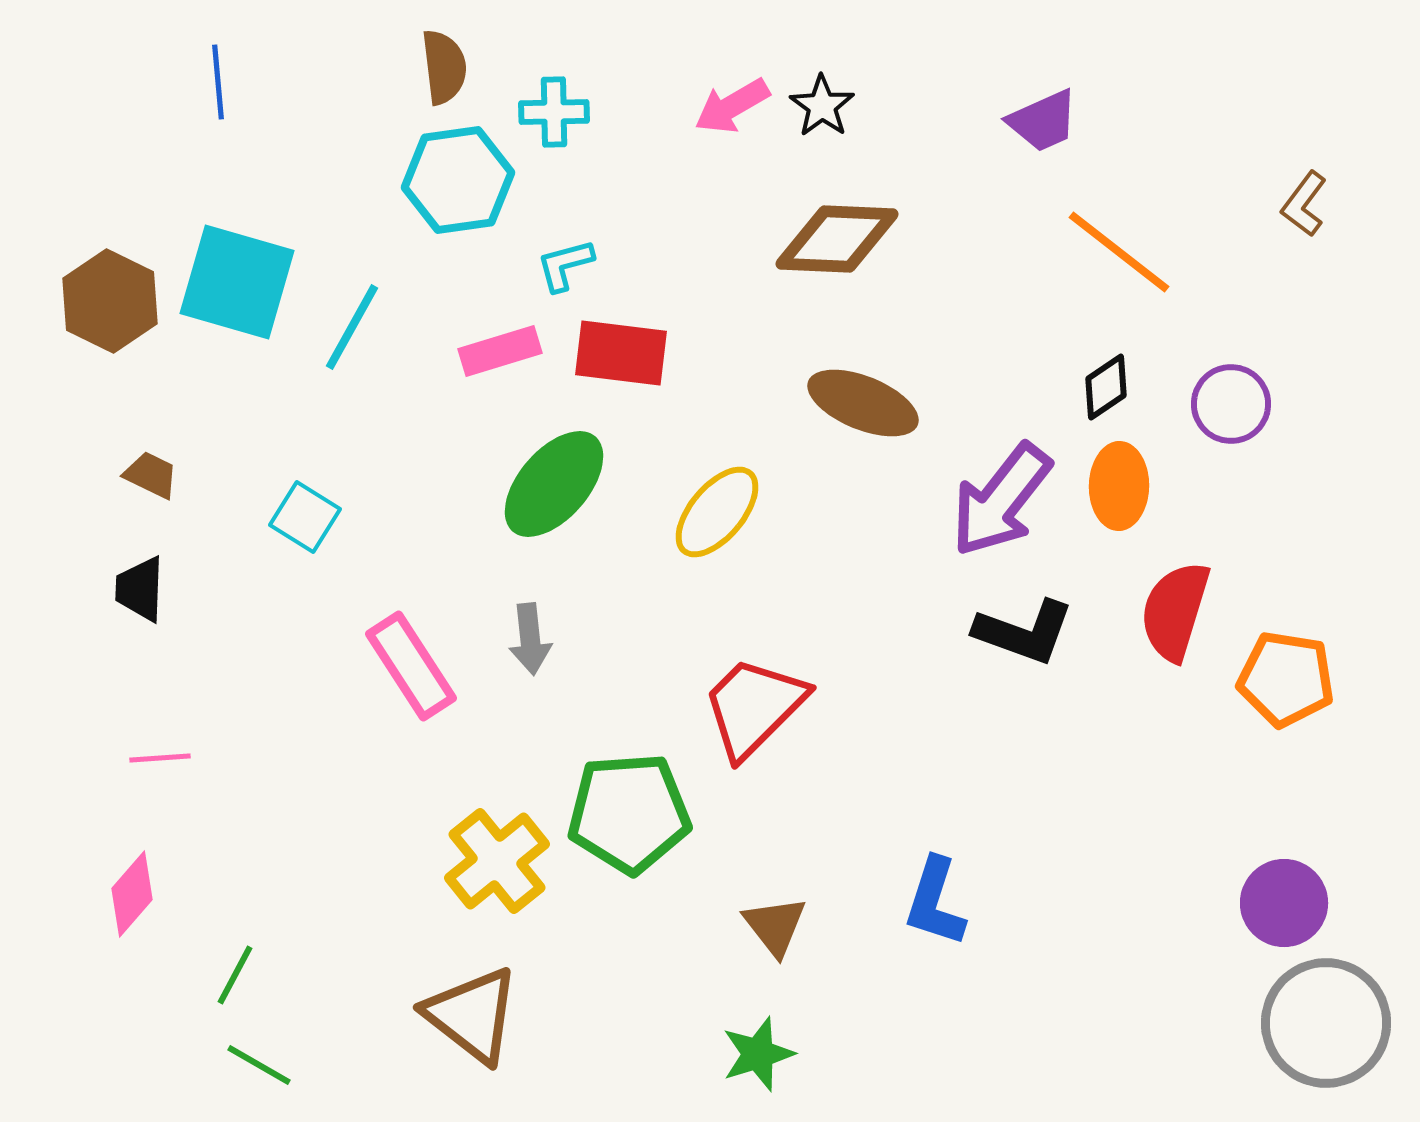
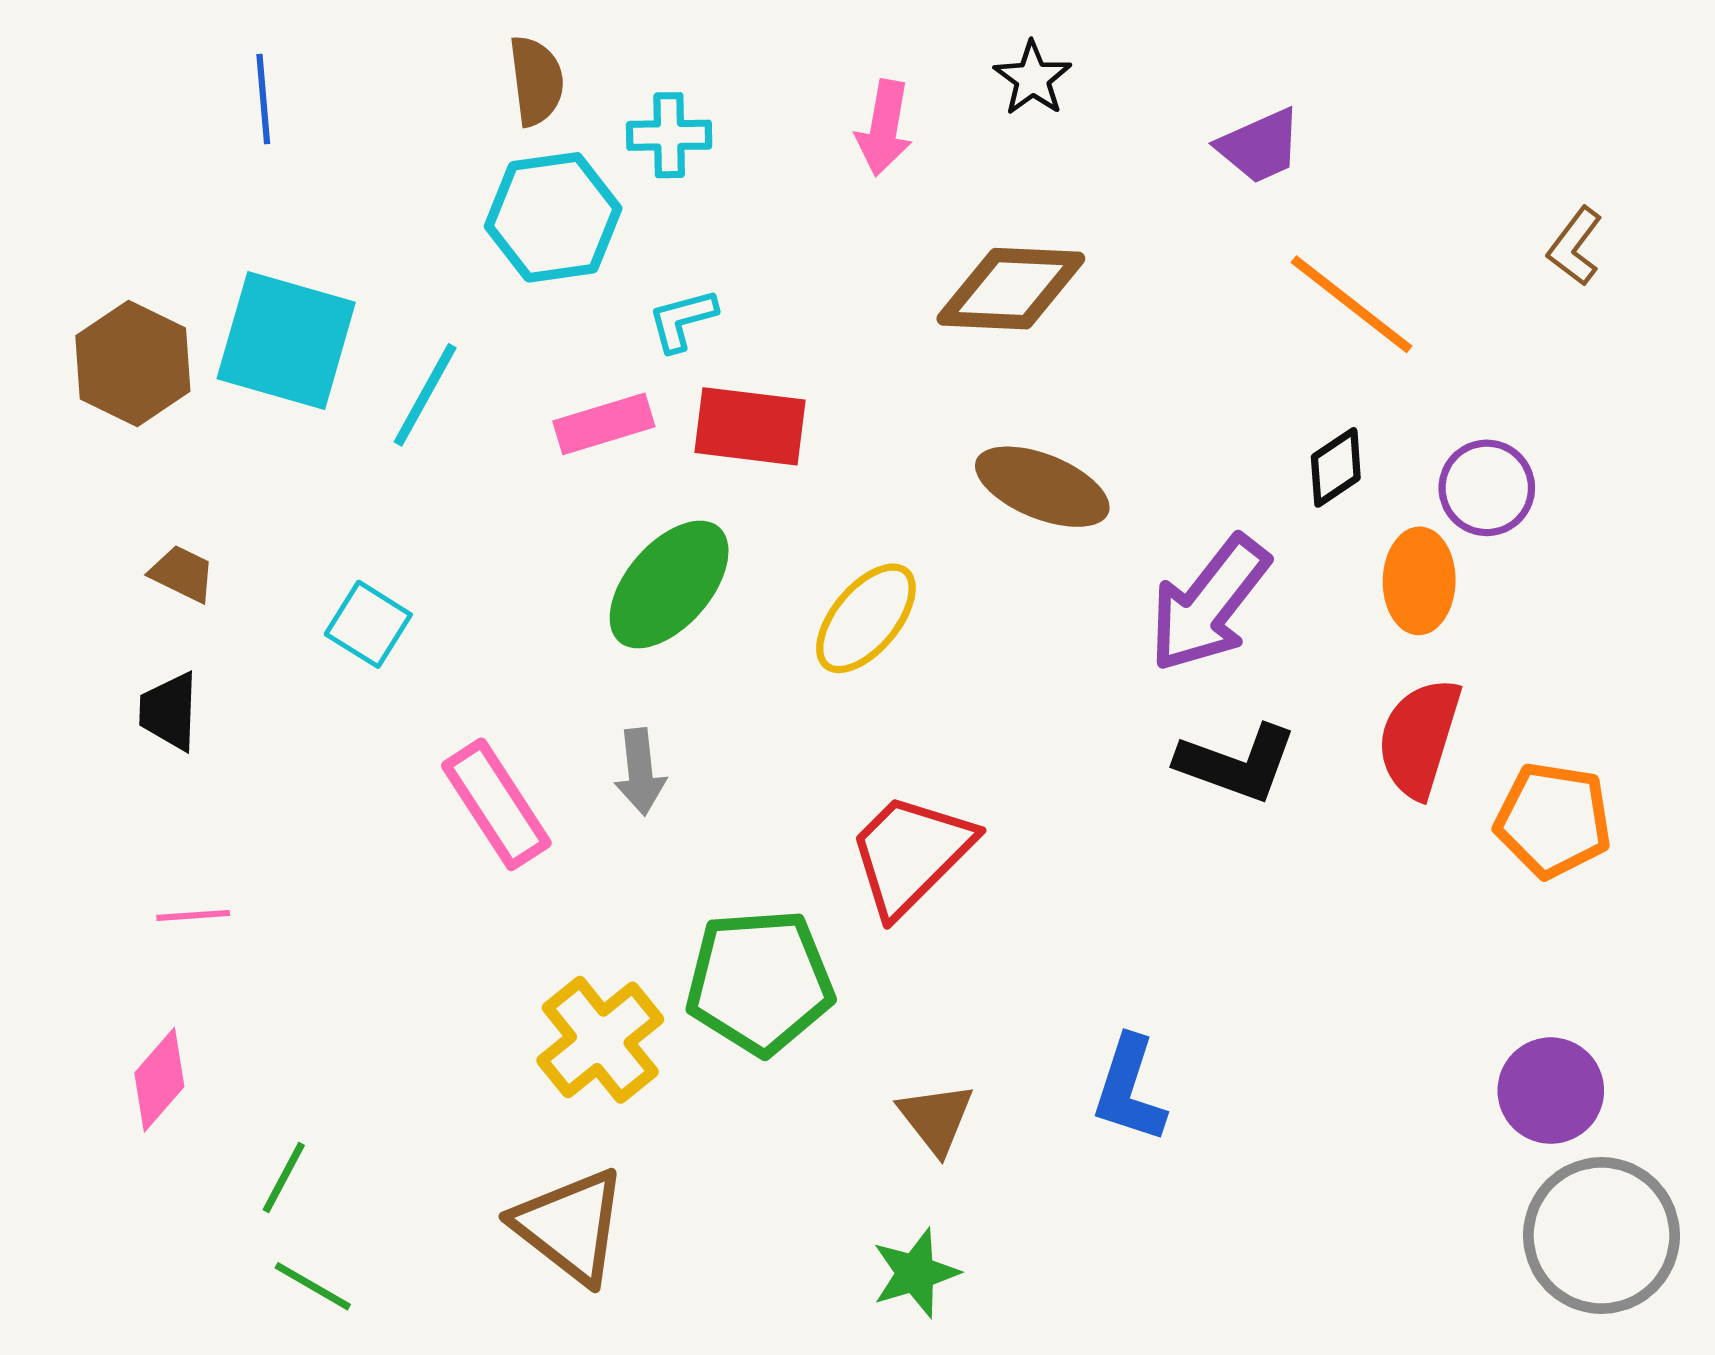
pink arrow: (732, 106) -> (884, 128), turned -50
black star: (822, 106) -> (1033, 78), moved
orange ellipse: (1119, 486) -> (1419, 581), moved

